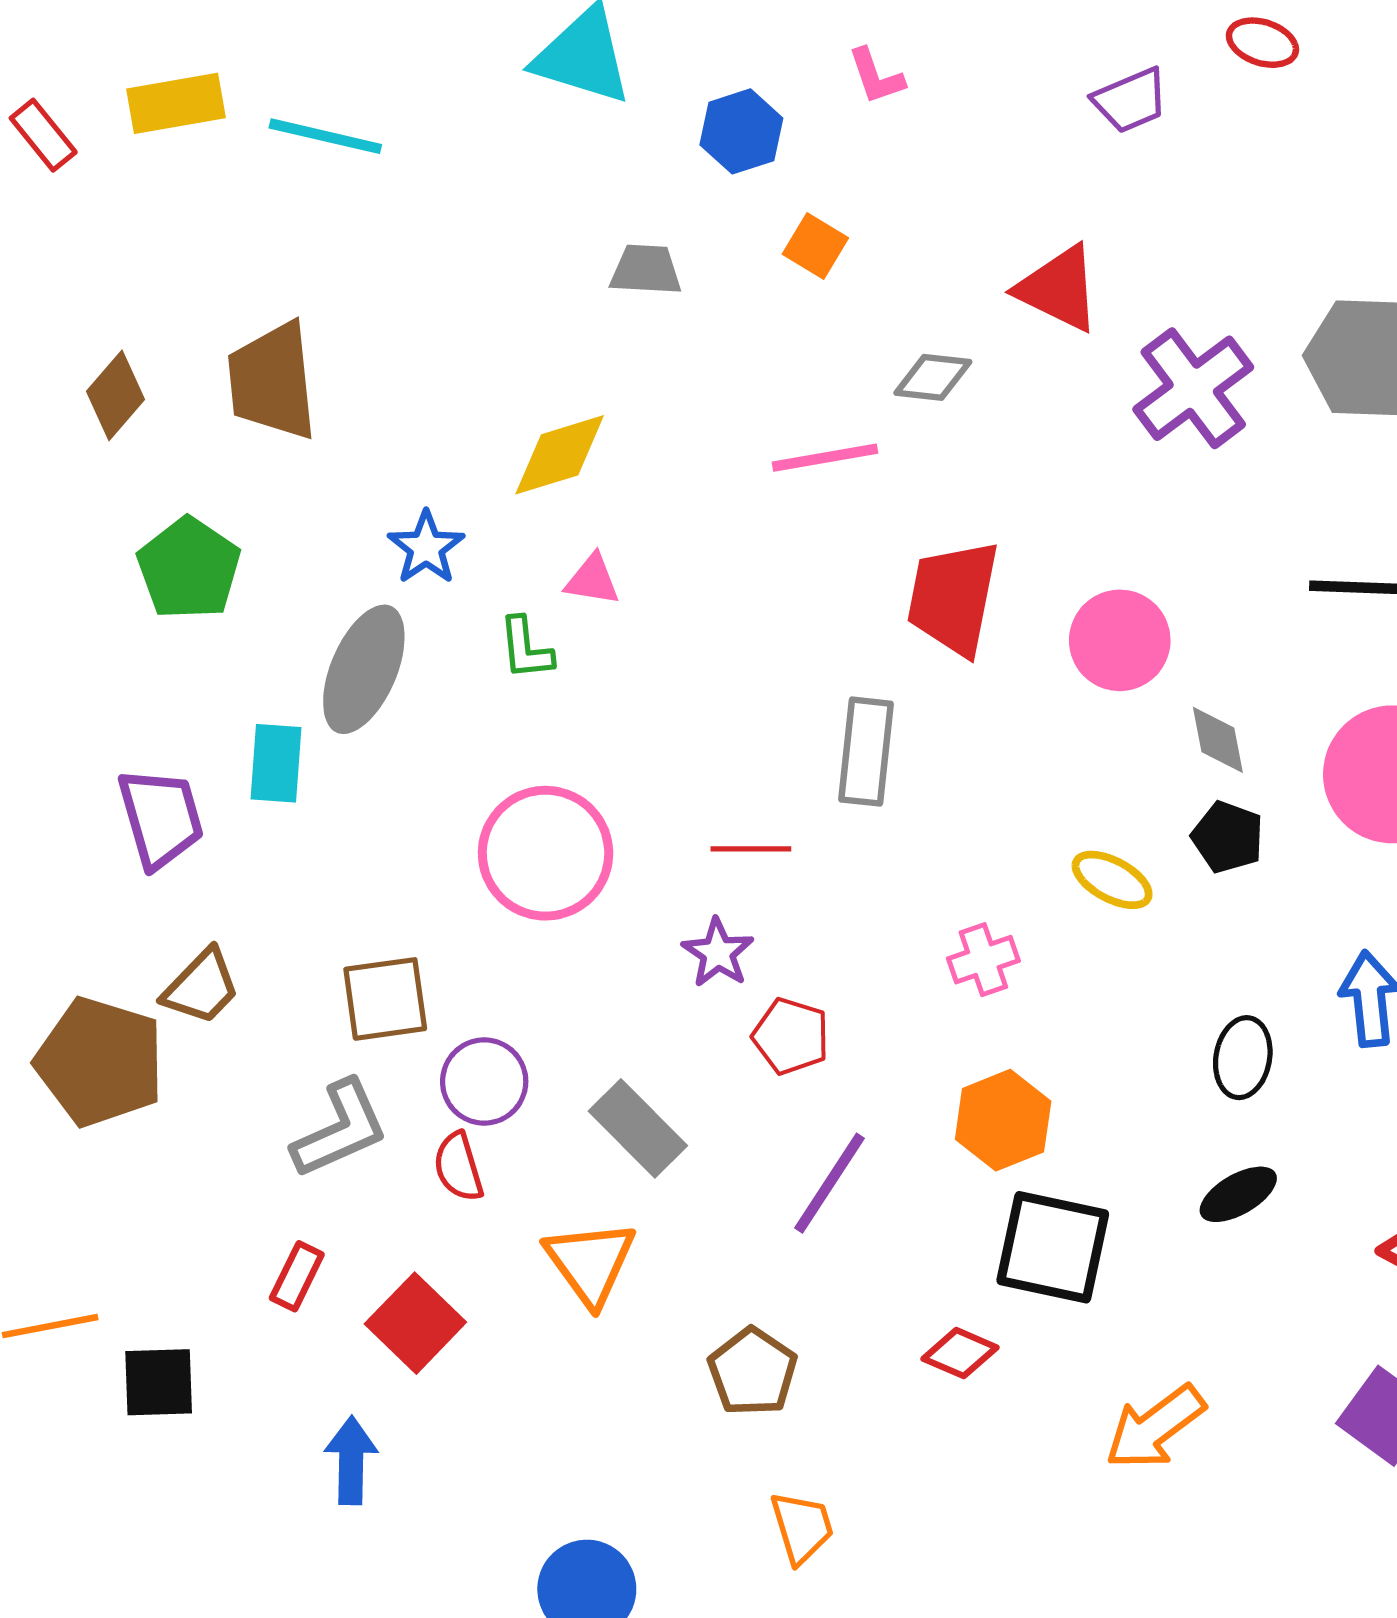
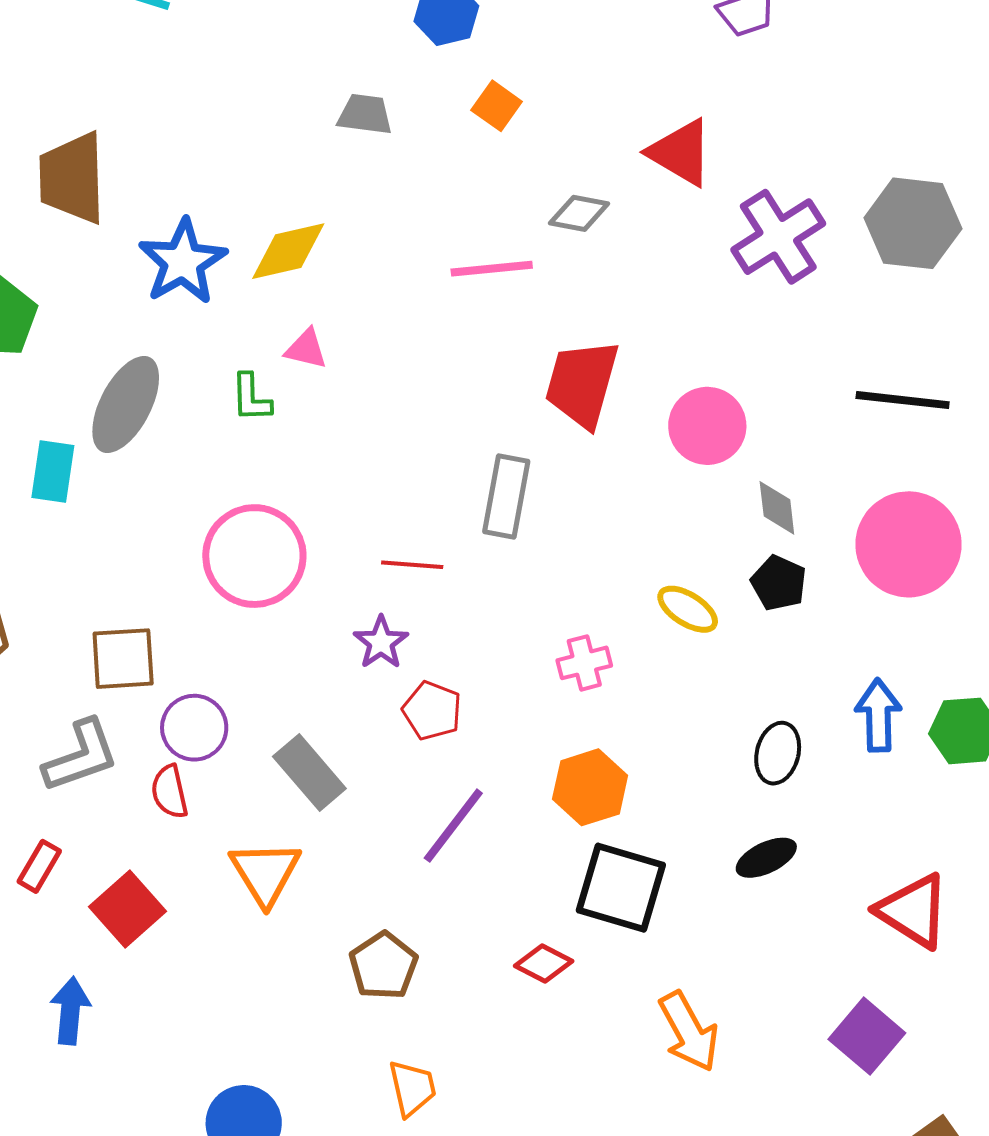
blue star: (426, 548) -> (183, 262), moved, size x1.5
orange arrow: (1155, 1427) -> (689, 1032), turned -86

